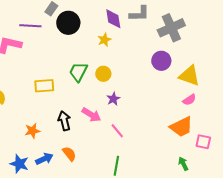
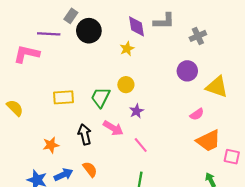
gray cross: (171, 28) -> (198, 36), size x0.6
green trapezoid: (78, 72) -> (101, 97), moved
pink semicircle: (189, 100) -> (197, 114), moved

